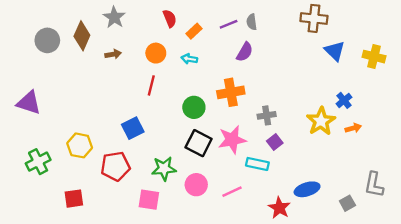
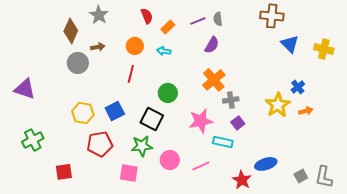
gray circle: (47, 40) -> (78, 63), moved
orange cross: (231, 92) -> (214, 80), moved, turned -30
black square: (199, 143) -> (152, 119), moved
yellow hexagon: (80, 145) -> (83, 113), moved
gray L-shape: (374, 185) -> (324, 177), moved

